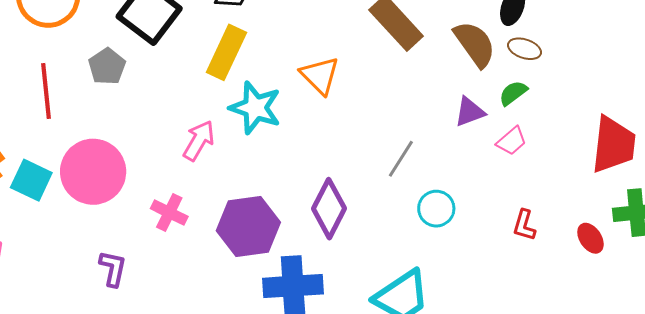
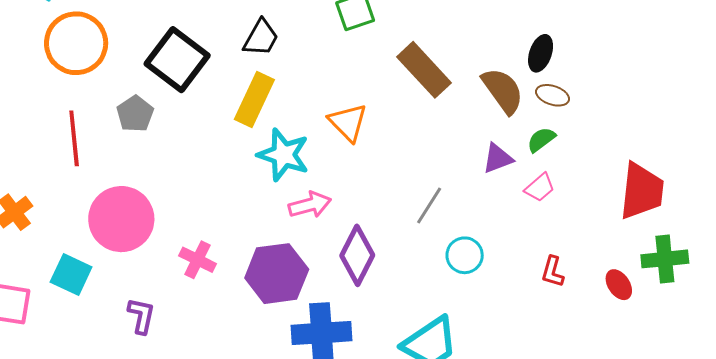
pink arrow: (199, 141) -> (310, 205), moved, turned 45
cyan square: (31, 180) -> (71, 275), moved

